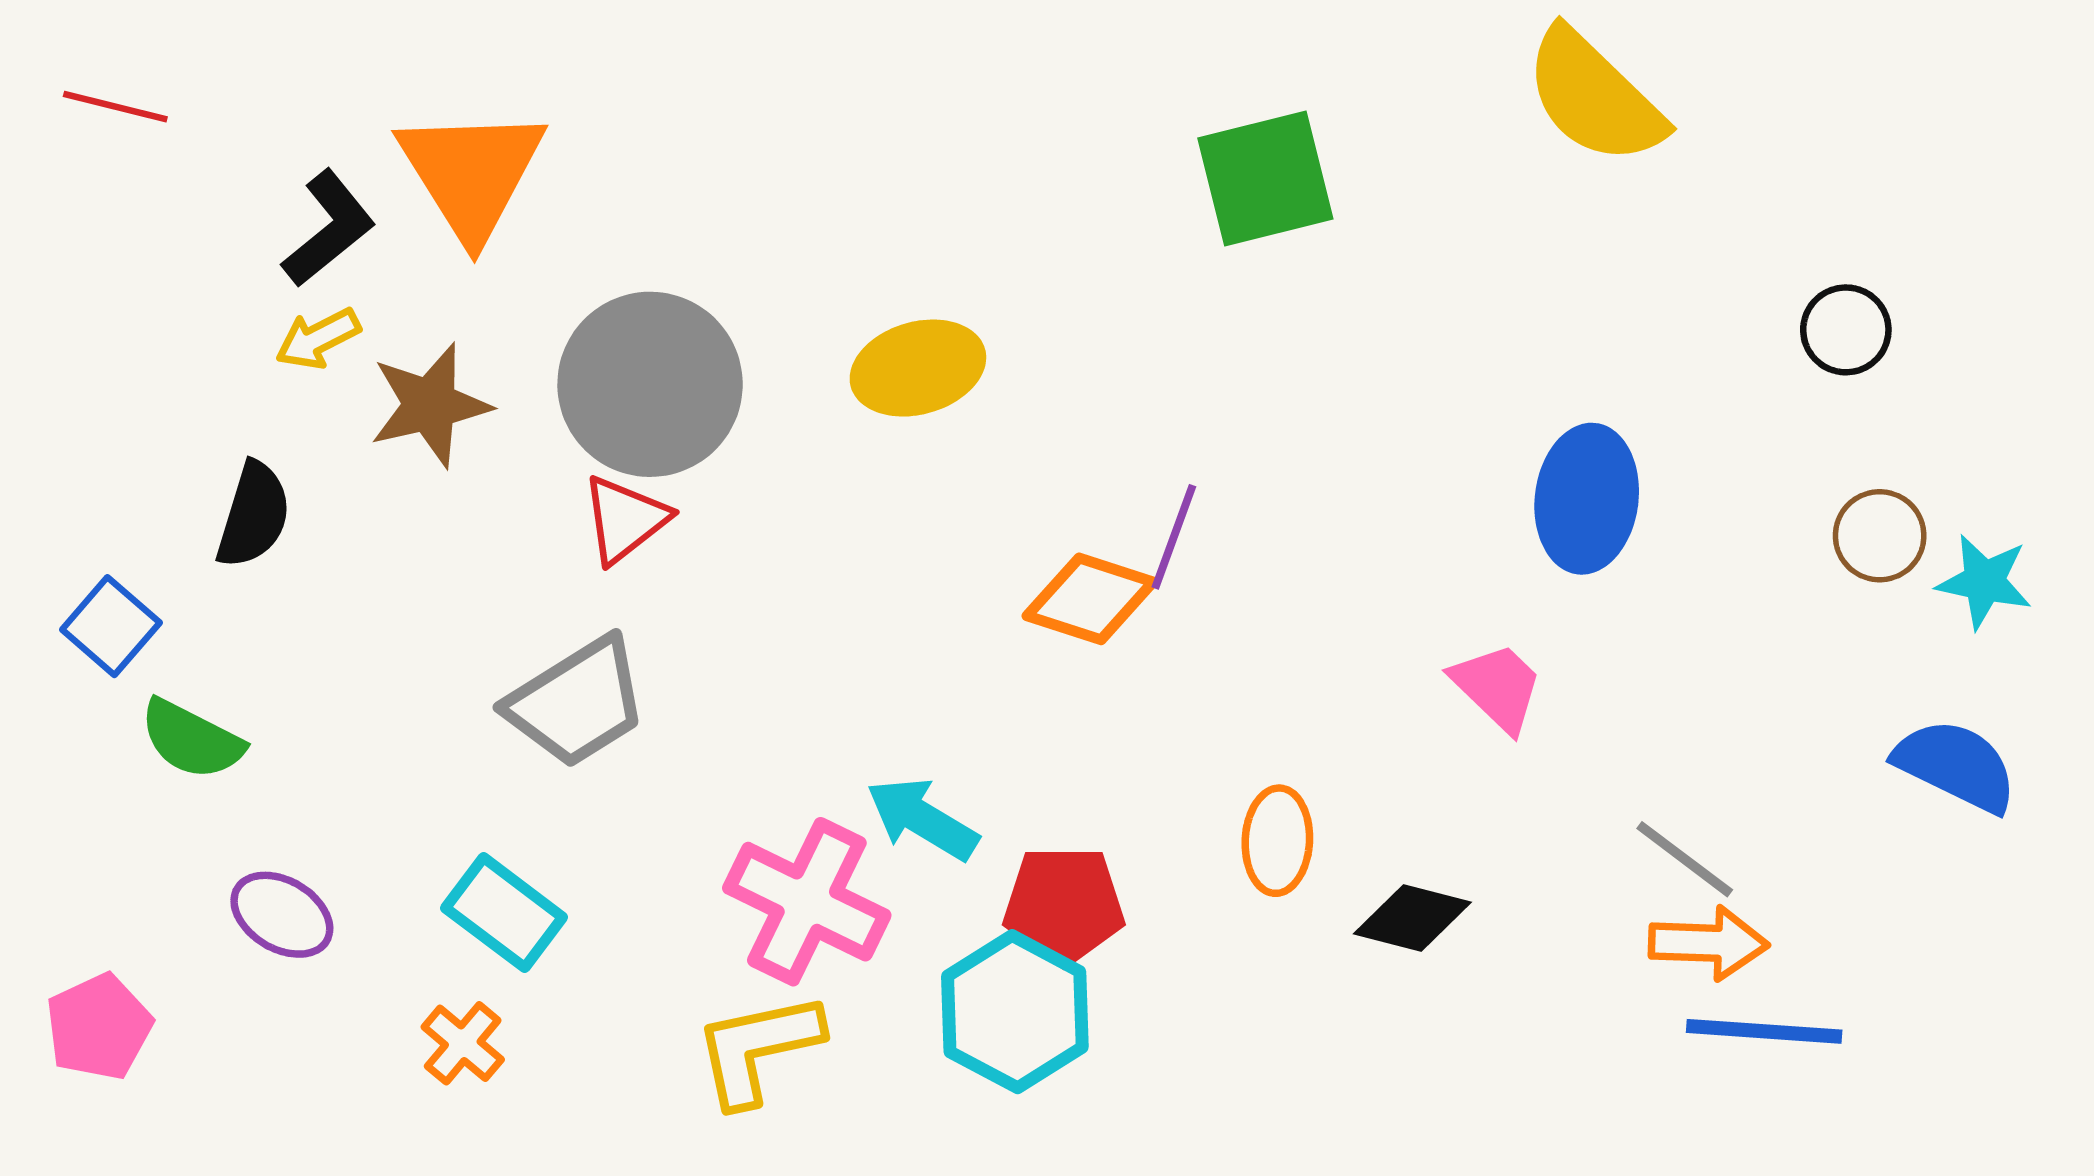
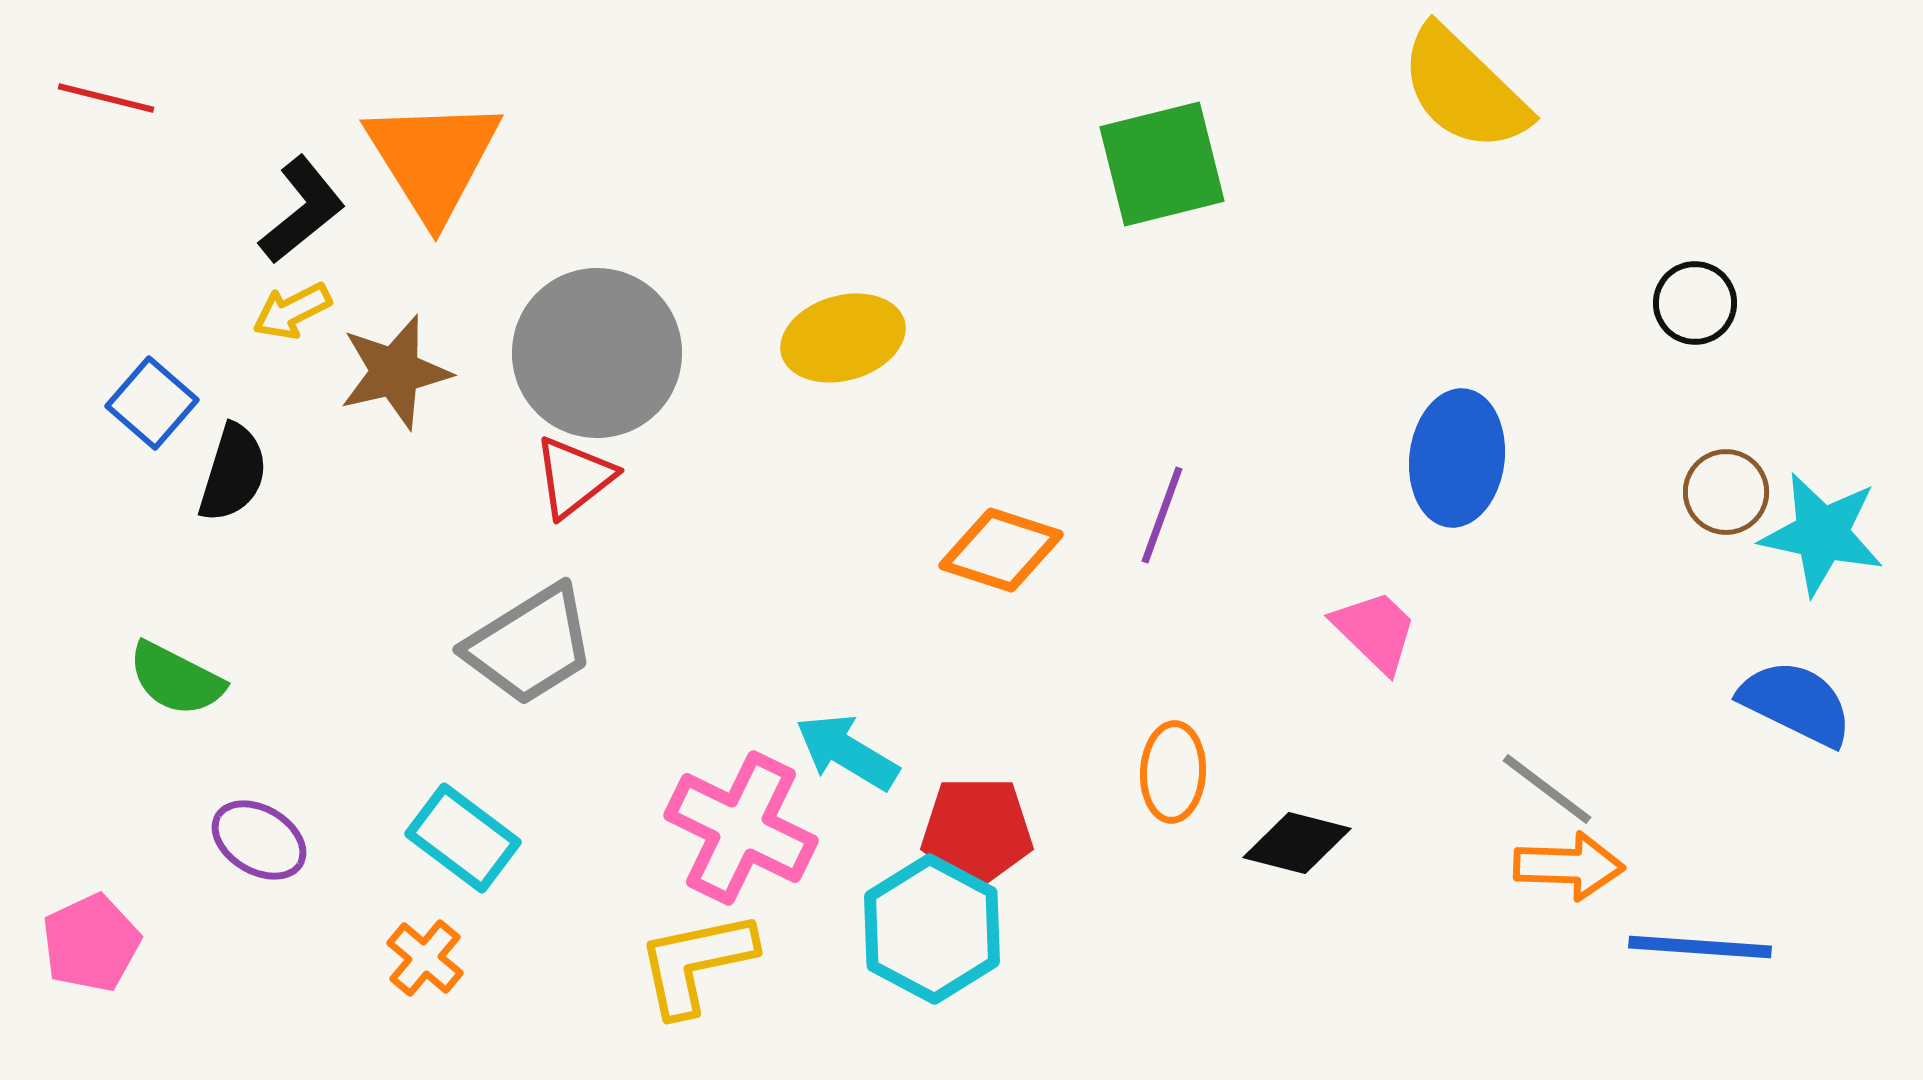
purple line: (1174, 537) -> (1162, 515), moved
cyan star: (1984, 581) -> (1822, 534), size x1.4
blue square: (111, 626) -> (152, 403), moved
blue line: (1764, 1031) -> (1700, 947), moved

